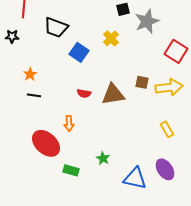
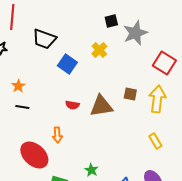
yellow arrow: (169, 87) -> (157, 99), turned -76

